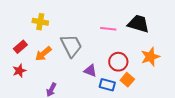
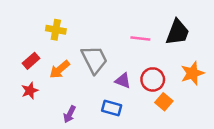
black trapezoid: (138, 24) -> (178, 32), turned 95
purple triangle: (90, 71) -> (123, 81), moved
blue rectangle: (107, 85) -> (112, 108), moved

